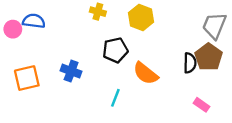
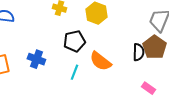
cyan line: (115, 98) -> (74, 72), moved

